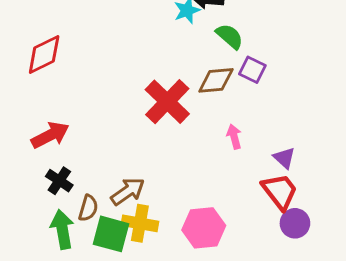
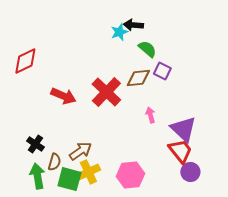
red arrow: (50, 135) -> (63, 96), moved, turned 50
purple triangle: (284, 158) -> (183, 129), size x1.8
yellow cross: (140, 223) -> (88, 172), turned -35

